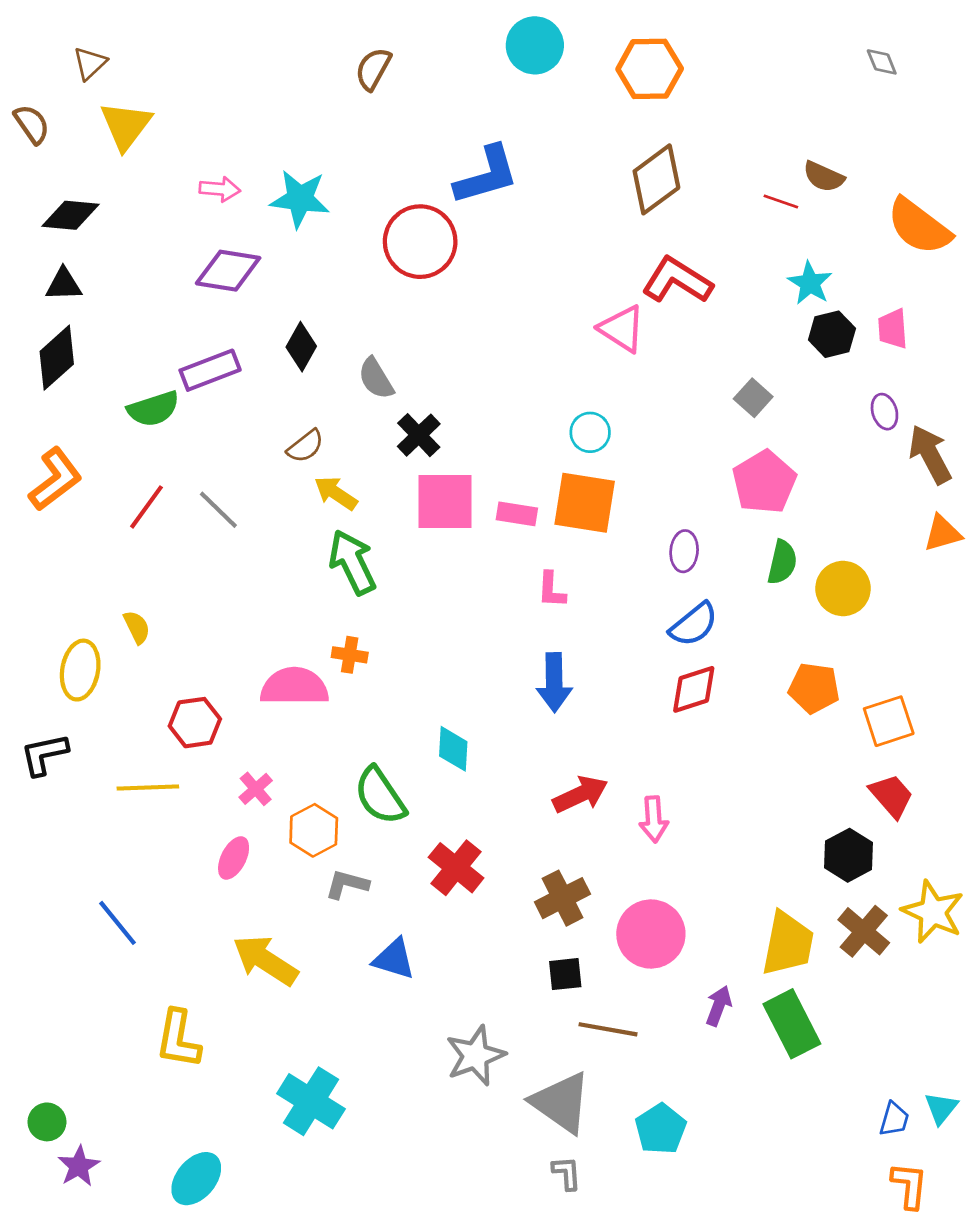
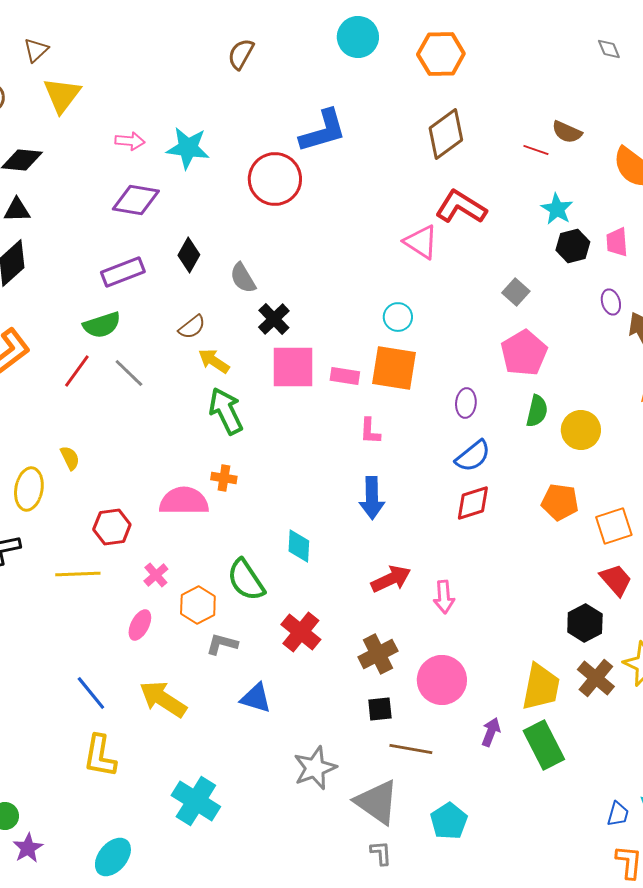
green semicircle: (153, 409) -> (102, 325), moved
blue line: (117, 923) -> (91, 693), moved

